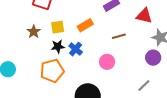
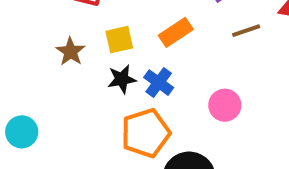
brown line: (119, 36) -> (246, 31), moved
orange pentagon: (52, 71) -> (146, 133), moved

